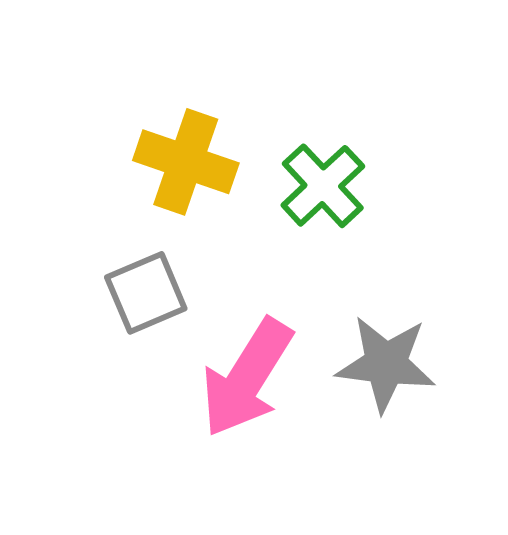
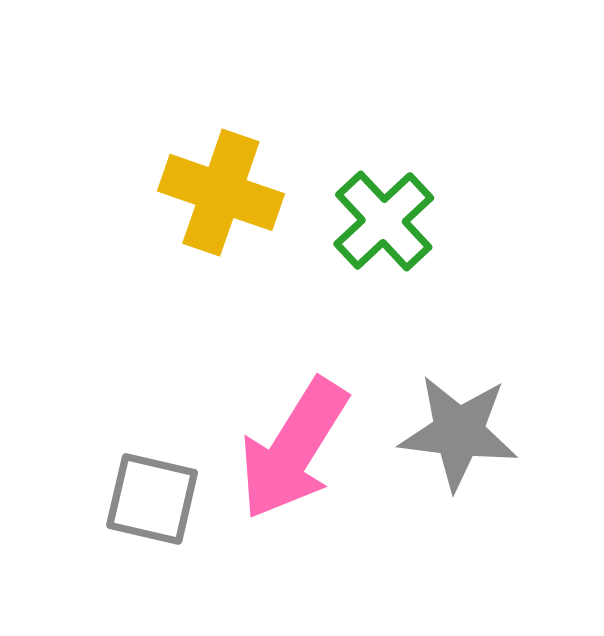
gray square: (146, 293) -> (152, 499), moved, turned 36

